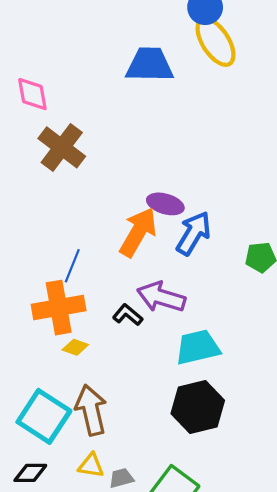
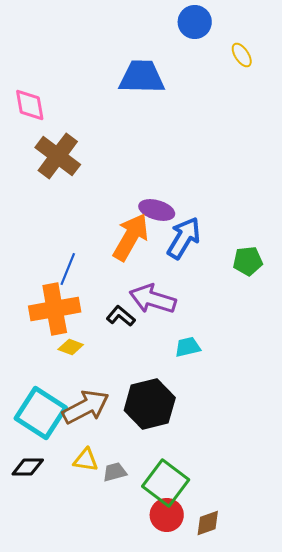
yellow ellipse: (216, 42) -> (242, 55), moved, size x0.5
cyan trapezoid: (198, 347) -> (188, 347), size x0.6
black hexagon: (198, 407) -> (150, 404), moved
brown arrow: (91, 410) -> (86, 407), turned 75

